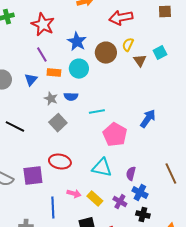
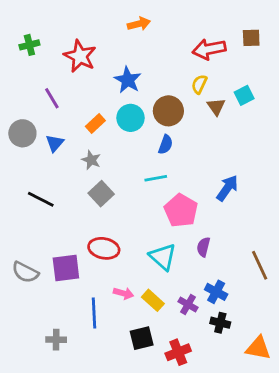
red arrow: (121, 18) -> (209, 49), moved
brown circle: (106, 53) -> (168, 111), moved
purple line: (42, 55) -> (52, 98), moved
orange rectangle: (54, 73) -> (95, 123), turned -48
blue triangle: (31, 80) -> (55, 143), moved
blue semicircle: (71, 97) -> (166, 145), moved, turned -72
cyan triangle: (102, 168) -> (163, 257), turned 30
purple semicircle: (131, 174) -> (203, 247), moved

